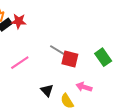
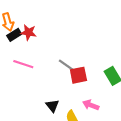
red square: (70, 59) -> (78, 75), turned -30
pink line: (20, 63) -> (23, 64), moved, turned 48

